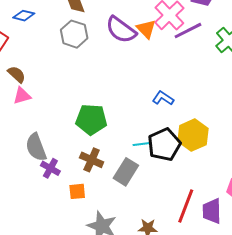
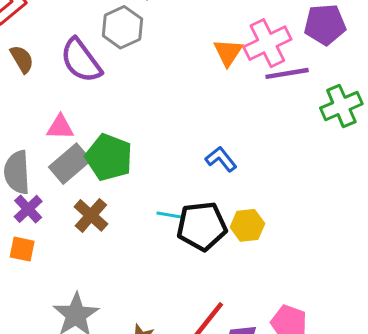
purple semicircle: (121, 30) -> (81, 60), moved
pink triangle: (22, 96) -> (60, 127), moved
yellow hexagon: (193, 135) -> (247, 225), size x0.7
gray rectangle: (126, 172) -> (70, 164), moved
orange square: (77, 191) -> (22, 249), moved

